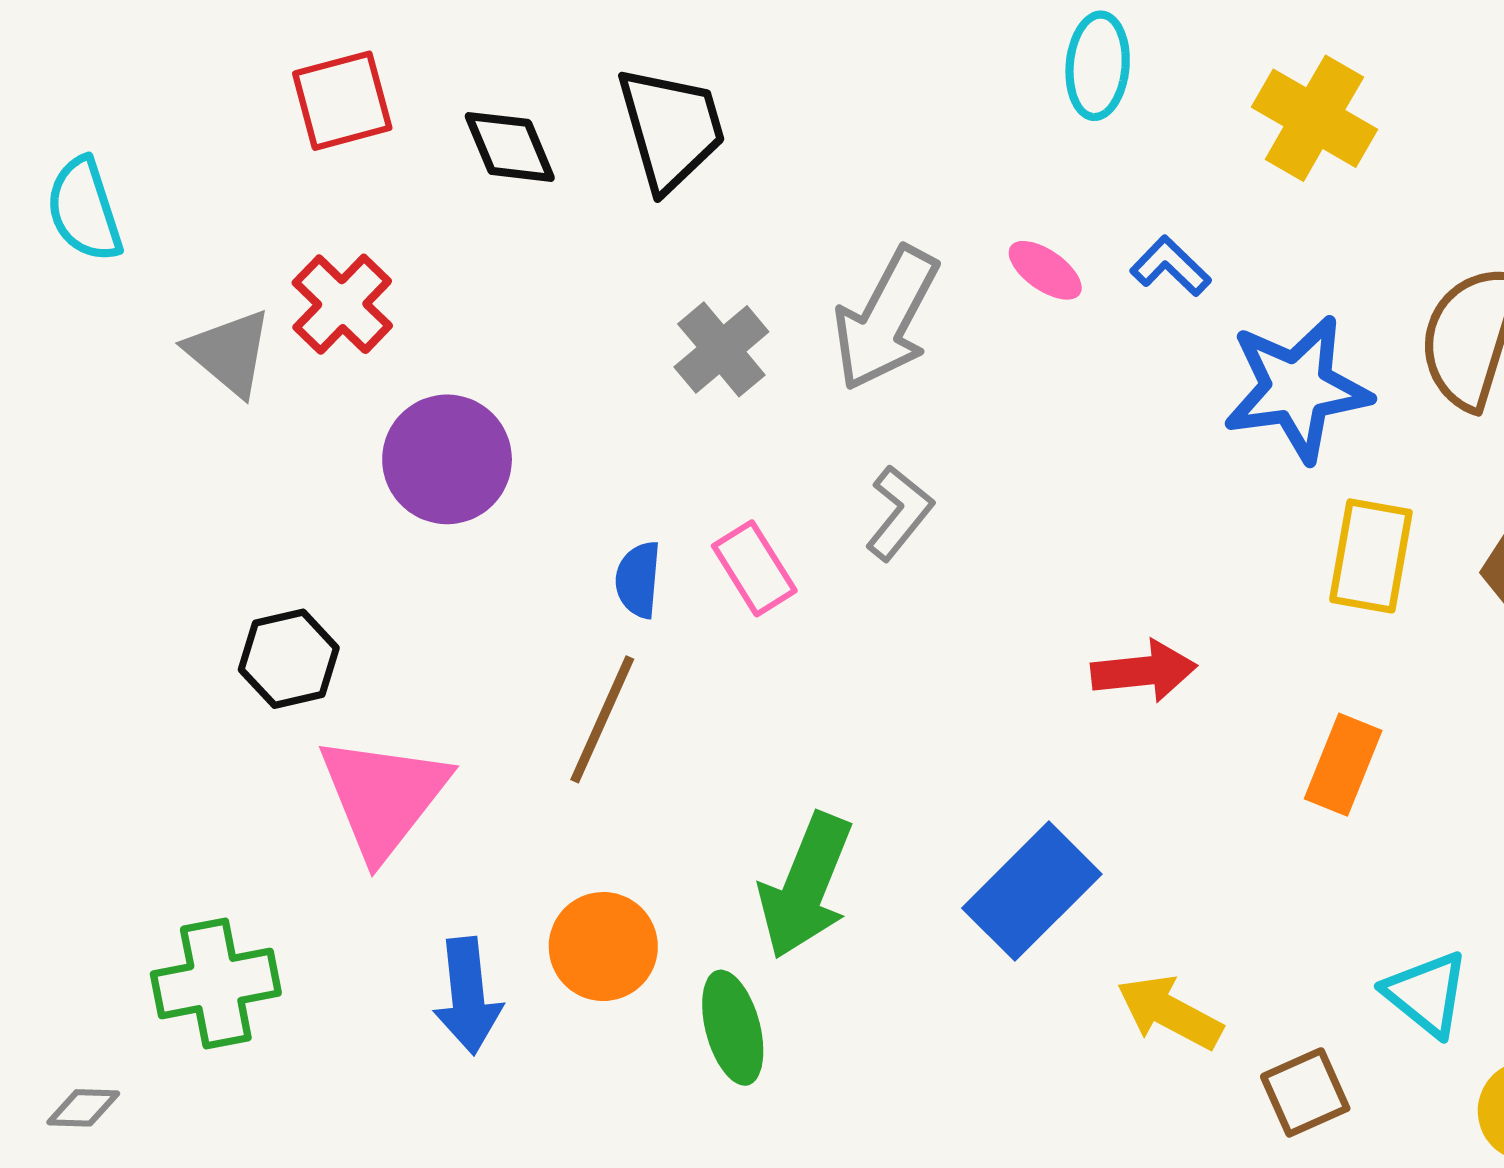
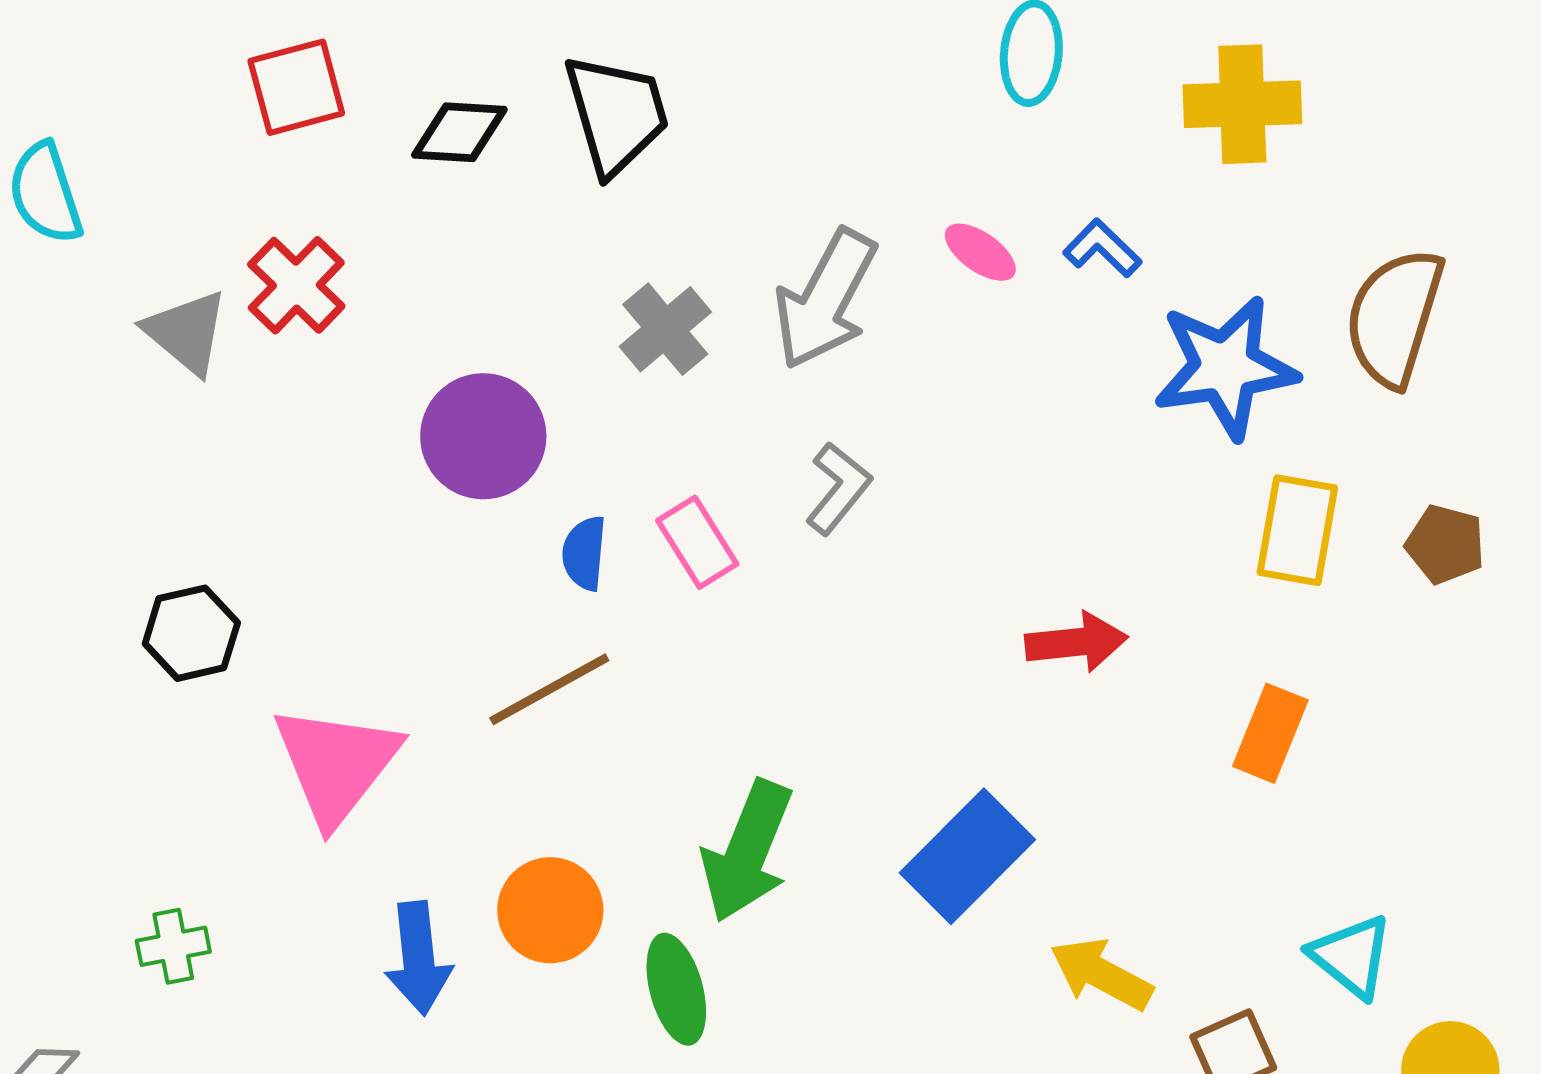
yellow cross: (1314, 118) -> (1242, 104), turned -32
black diamond: (510, 147) -> (459, 132), turned -64
purple circle: (447, 459) -> (483, 436), moved
black hexagon: (289, 659) -> (191, 633), moved
brown line: (602, 719) -> (549, 689), turned 37
green cross: (216, 984) -> (173, 946), size x0.6

